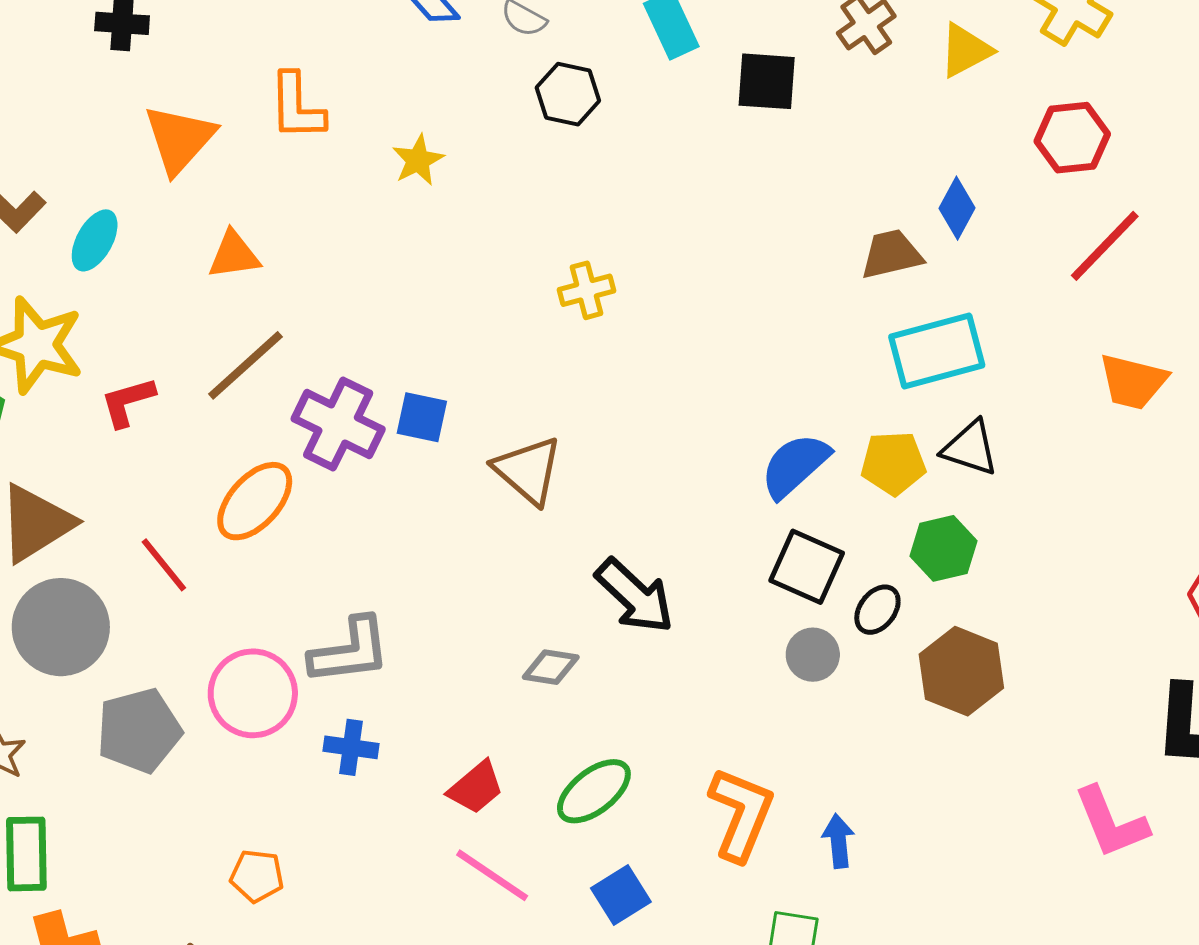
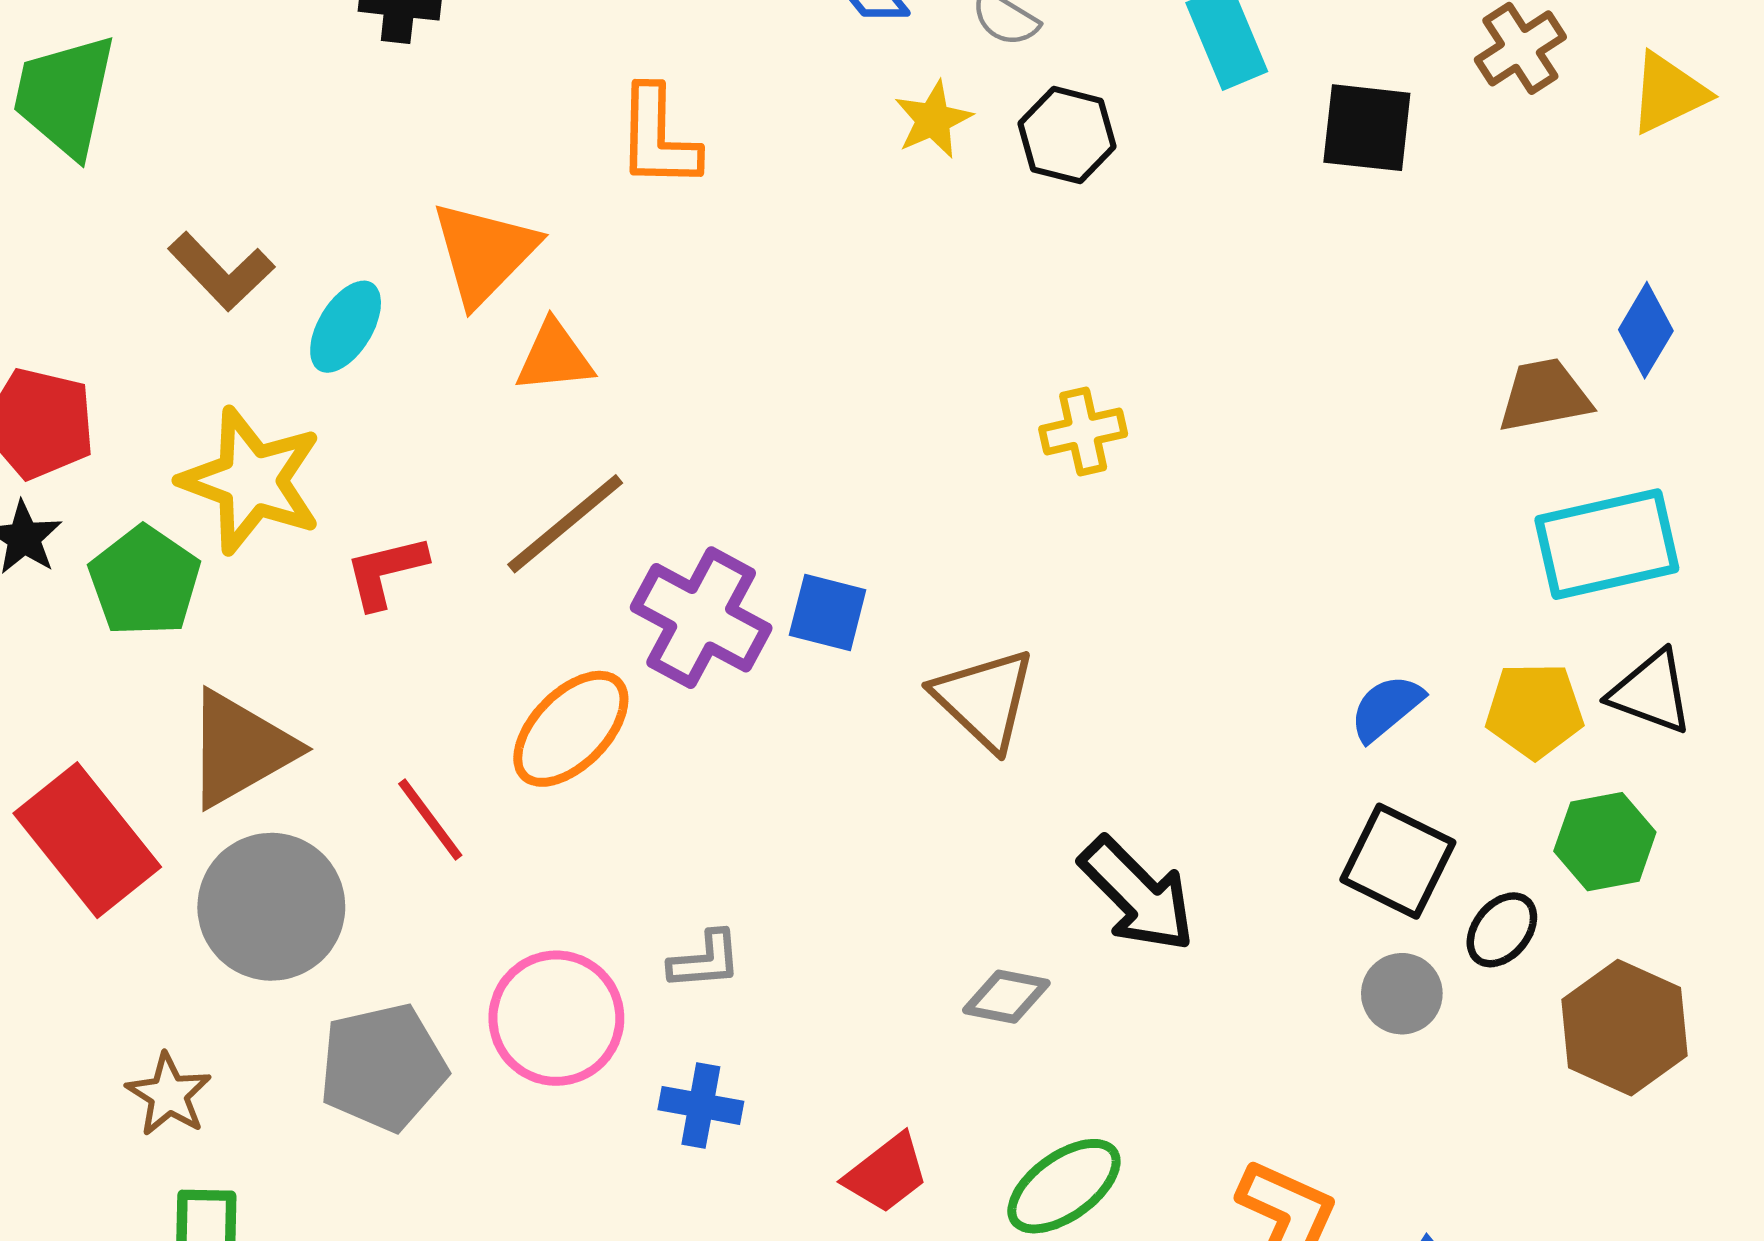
orange triangle: (179, 139) -> (484, 253), moved
yellow star: (418, 160) -> (933, 120), moved
blue semicircle: (795, 465) -> (1386, 708), size x0.7
gray L-shape: (350, 651) -> (705, 960), size x0.6

